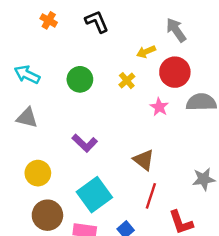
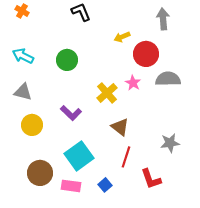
orange cross: (49, 20) -> (22, 11), moved
gray arrow: (176, 30) -> (163, 19), moved, turned 30
yellow cross: (127, 81) -> (107, 93), moved, size x1.5
yellow circle: (38, 173) -> (32, 125), moved

